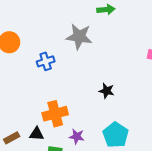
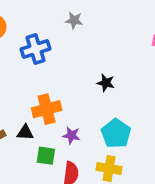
gray star: (79, 37) -> (74, 20), size x0.6
blue cross: (46, 61) -> (36, 49), size x1.4

